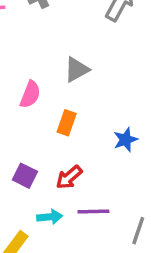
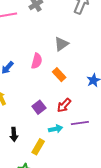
orange rectangle: (67, 123) -> (59, 75), turned -56
purple square: (25, 176) -> (39, 107), turned 32

